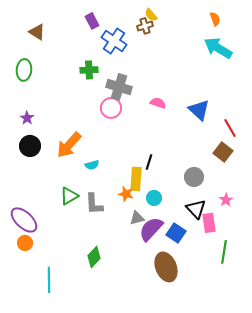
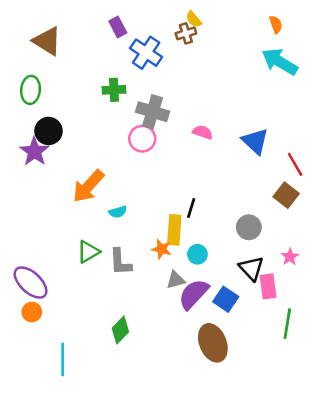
brown triangle: (37, 32) -> (47, 41), size x1.4
purple star: (27, 118) -> (34, 152), size x1.6
black circle: (30, 146) -> (48, 131), moved

